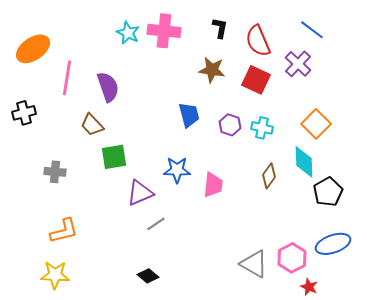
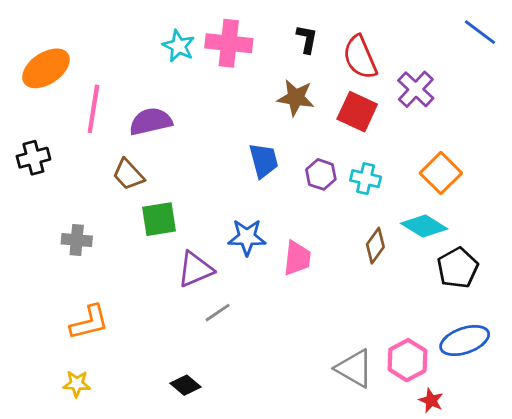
blue line: (312, 30) -> (480, 32), moved
purple semicircle: (108, 87) -> (151, 121), turned -84
cyan diamond: (304, 162) -> (424, 226), turned -56
yellow star: (55, 275) -> (77, 384), size x0.7
black diamond: (148, 276) -> (186, 385), moved

